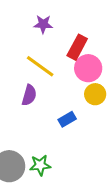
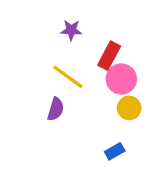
blue rectangle: (67, 119) -> (115, 151), moved

